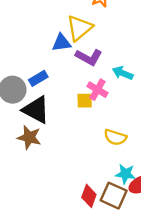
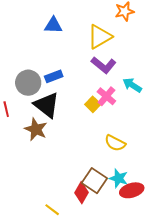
blue triangle: (62, 43) -> (53, 25), moved
yellow square: (85, 101) -> (93, 104), turned 35
brown square: (114, 196) -> (94, 181), moved

